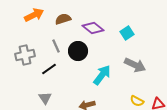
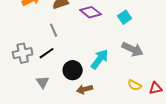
black circle: (78, 51) -> (73, 70), moved
gray cross: (25, 55) -> (23, 53), moved

